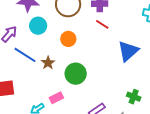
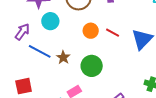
red line: (102, 24) -> (113, 33), moved
orange circle: (68, 39) -> (91, 31), moved

